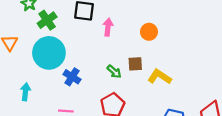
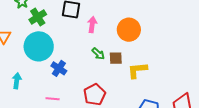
orange circle: (149, 32) -> (129, 30), size x1.5
green arrow: (114, 72) -> (98, 54), moved
yellow L-shape: (160, 77) -> (137, 70), turned -40

